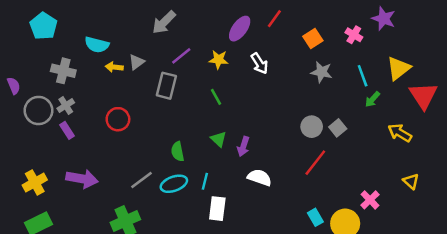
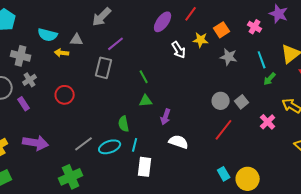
yellow star: (219, 60) -> (201, 40), moved
gray triangle: (137, 62) -> (77, 40), moved, turned 40
gray cross: (66, 106) -> (30, 80), moved
green triangle: (219, 139) -> (146, 101), moved, turned -48
green semicircle: (178, 151) -> (124, 124), moved
pink cross: (370, 200) -> (268, 122), moved

